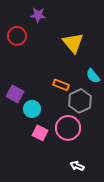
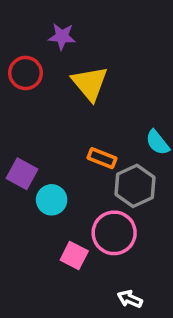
yellow triangle: (73, 43) -> (90, 83), moved
pink square: (40, 133) -> (74, 255), moved

